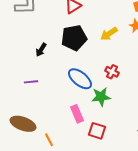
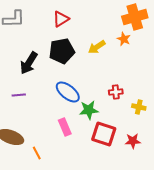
black arrow: (41, 50) -> (29, 63), size x1.6
red cross: (112, 72) -> (116, 92), moved, turned -32
red square: (97, 131) -> (104, 134), moved, size x1.4

